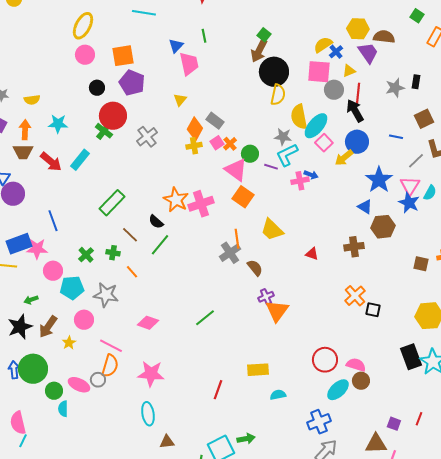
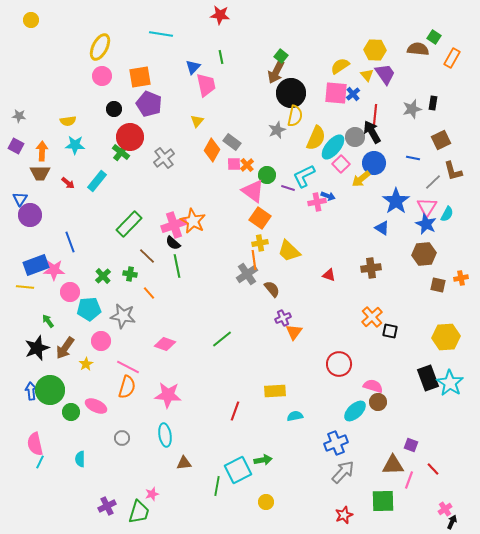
brown semicircle: (384, 37) -> (418, 49), moved
blue cross: (336, 52) -> (353, 94), moved
yellow triangle: (349, 71) -> (367, 75), moved, turned -48
gray circle: (334, 90) -> (355, 137), moved
yellow semicircle: (32, 100) -> (68, 121), moved
yellow semicircle: (299, 117) -> (316, 138), turned -145
gray star: (283, 137) -> (277, 130), moved, turned -30
pink square: (217, 143) -> (234, 164), turned 32
yellow cross: (194, 146) -> (260, 243), moved
red arrow: (51, 162) -> (68, 183), size x0.6
pink cross: (201, 204) -> (174, 225), moved
brown hexagon: (383, 227) -> (424, 254), moved
green line: (160, 245) -> (177, 266), turned -50
green arrow: (31, 300) -> (48, 321), turned 72
orange triangle: (277, 311) -> (294, 332), size x0.7
red circle: (325, 360) -> (339, 364), moved
gray circle: (98, 380) -> (122, 438), moved
cyan semicircle: (63, 409) -> (80, 459), moved
red line: (419, 419) -> (433, 469), moved, turned -64

